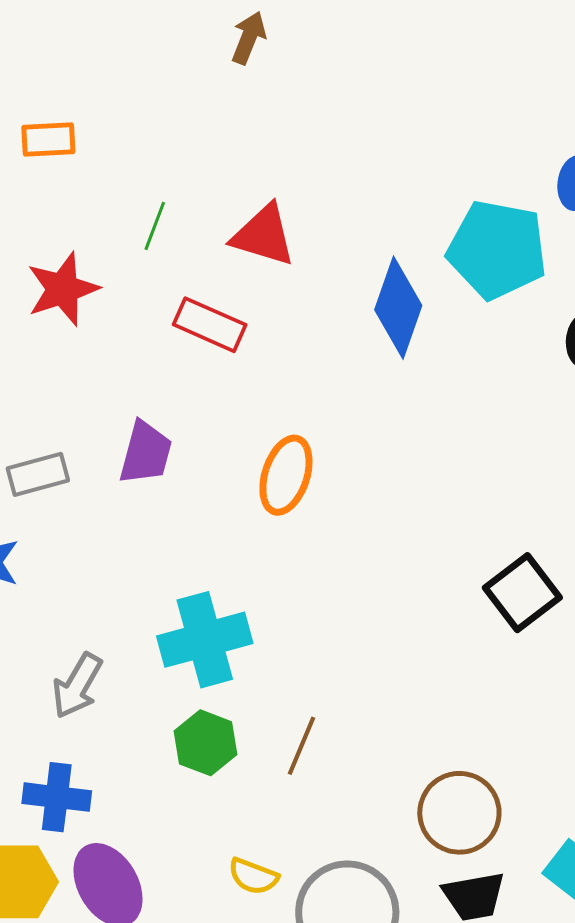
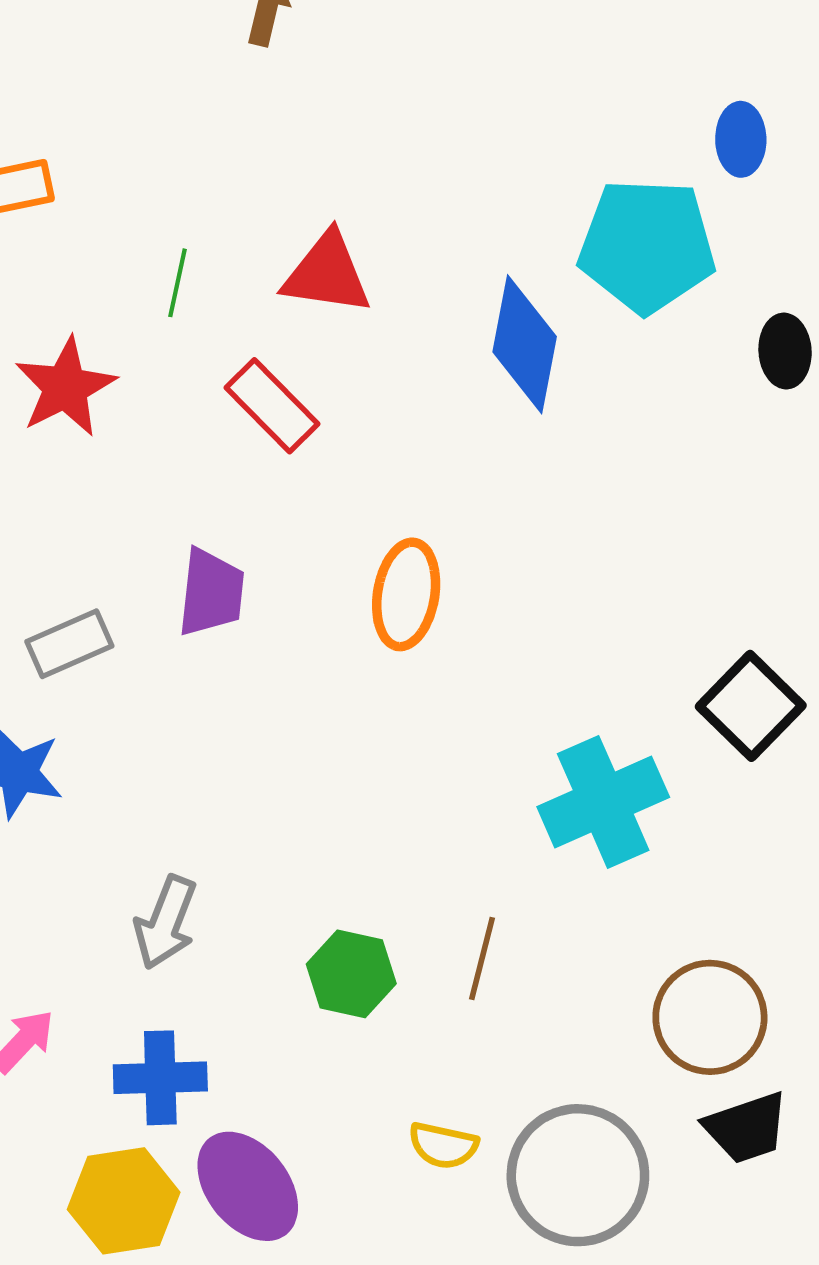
red rectangle: (210, 325) -> (272, 406), turned 30
cyan cross: (205, 640) -> (603, 802), moved

